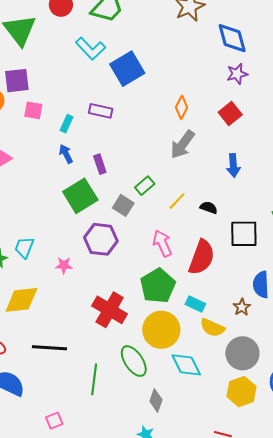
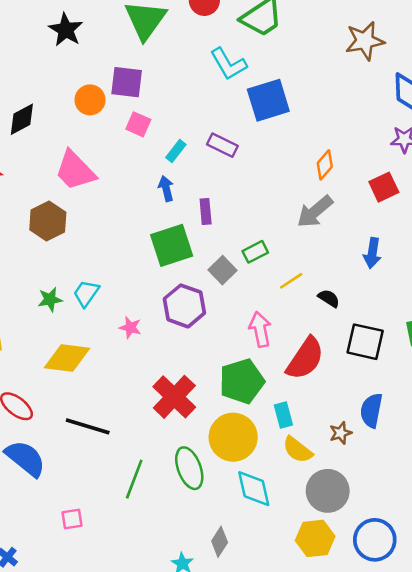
cyan rectangle: (195, 304) -> (283, 415), turned 36
gray diamond: (156, 400) -> (220, 542), moved

